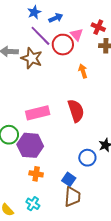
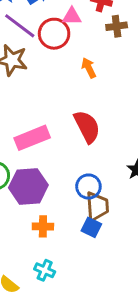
pink triangle: (77, 35) -> (72, 16), turned -40
blue circle: (87, 158) -> (88, 187), moved
brown trapezoid: (72, 197) -> (97, 206), moved

